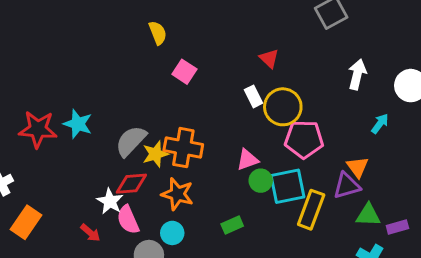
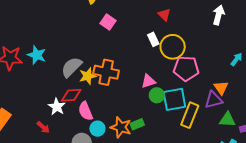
white arrow: (357, 74) -> (219, 15), moved
orange star: (177, 194) -> (121, 127), moved
pink semicircle: (128, 220) -> (85, 111), moved

